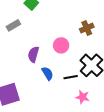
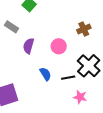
gray rectangle: (13, 25) -> (12, 27), turned 64
purple semicircle: (33, 54) -> (29, 46), moved

